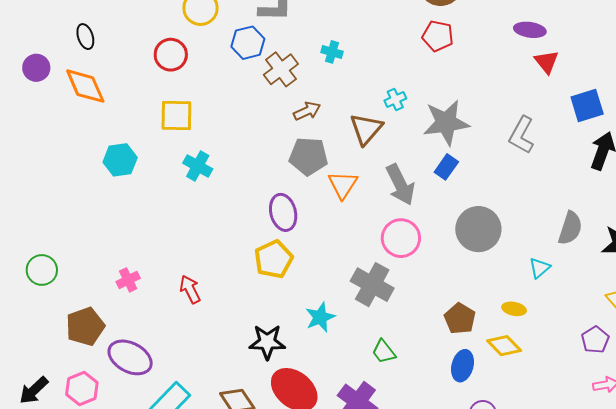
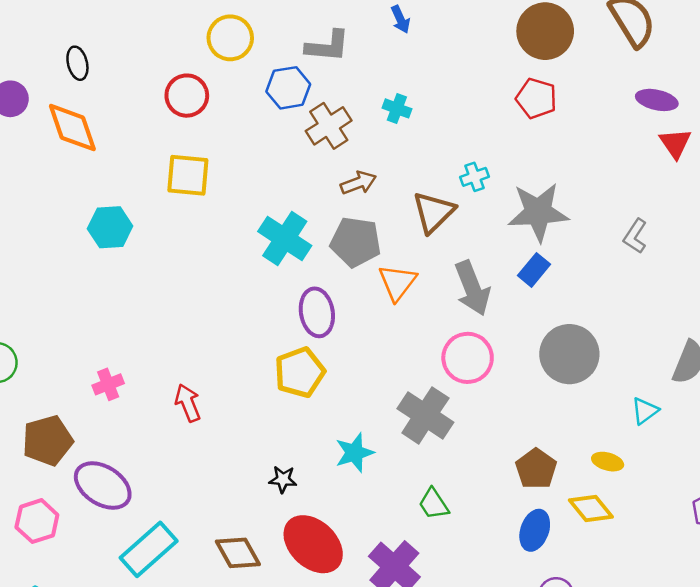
gray L-shape: (522, 135) -> (635, 236), size x0.7
cyan cross: (198, 166) -> (285, 239), moved, size x1.4
black star: (267, 342) -> (283, 479), size x0.6

